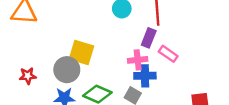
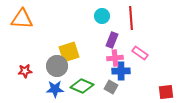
purple rectangle: (149, 38) -> (112, 40), moved
yellow square: (81, 53) -> (69, 52), turned -35

